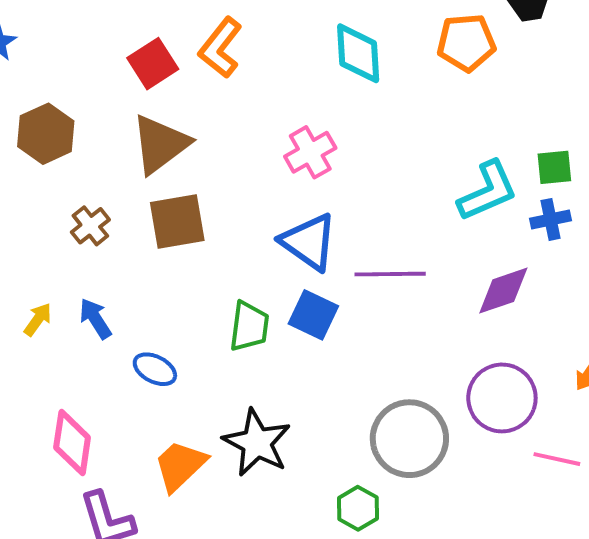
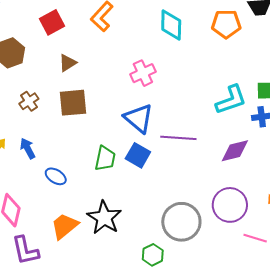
red square: (153, 64) -> (52, 22), moved
brown triangle: (160, 144) -> (68, 63), size x0.6

